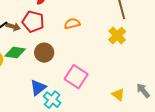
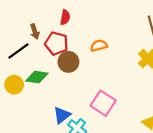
brown arrow: (13, 27) -> (35, 31), moved, turned 56
brown circle: (44, 53) -> (68, 62), moved

